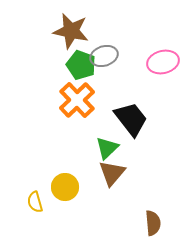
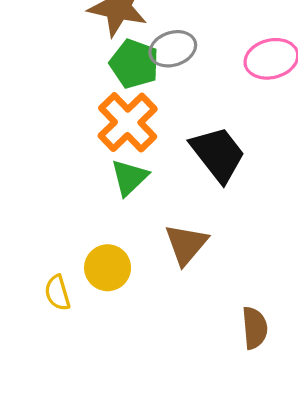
green triangle: (107, 148) -> (129, 177), moved

